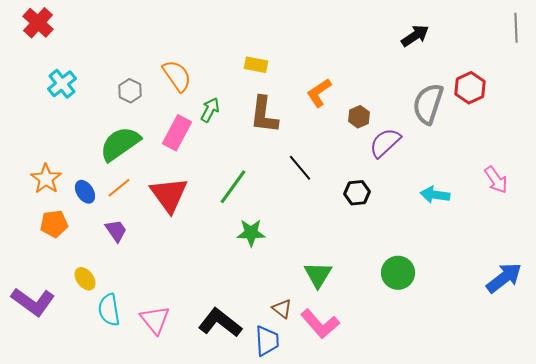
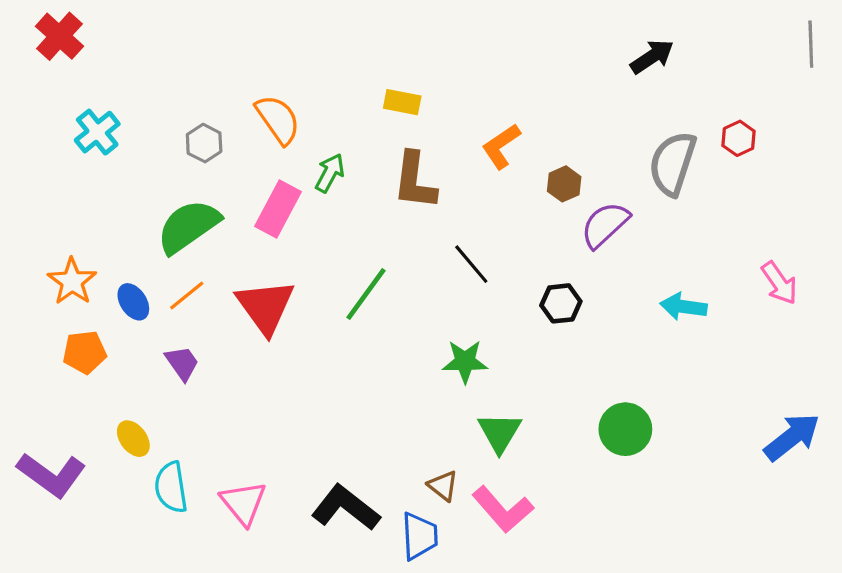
red hexagon: (470, 88) -> (739, 138), size x0.7
green star: (251, 233) -> (465, 362), moved

